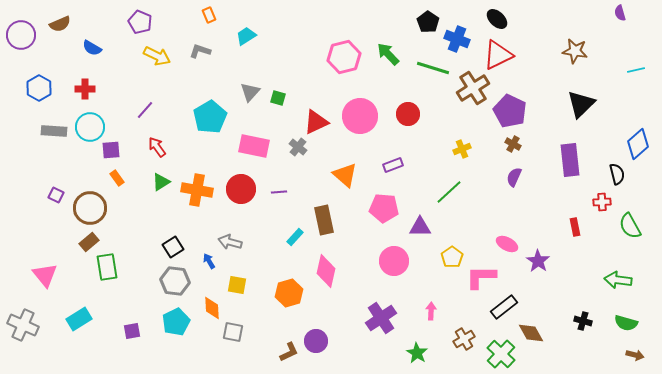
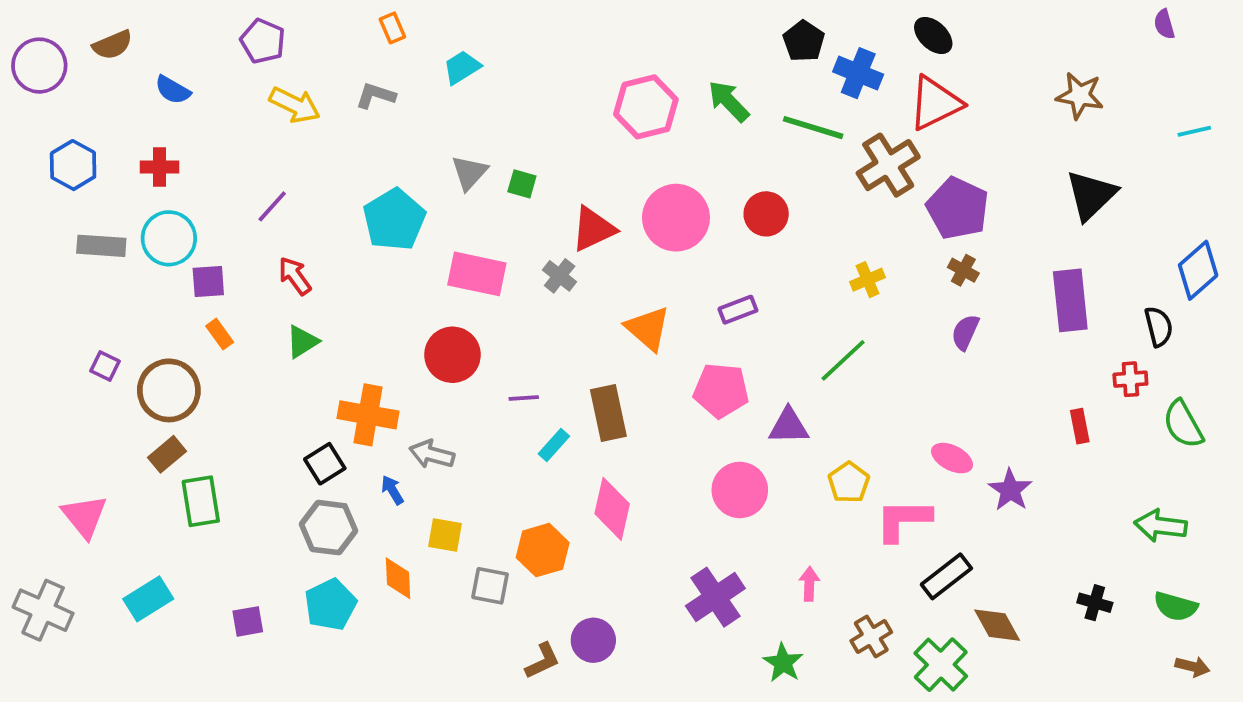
orange cross: (197, 190) -> (368, 415), moved
purple line: (279, 192) -> (524, 398), moved
gray square: (233, 332) -> (490, 586), moved

